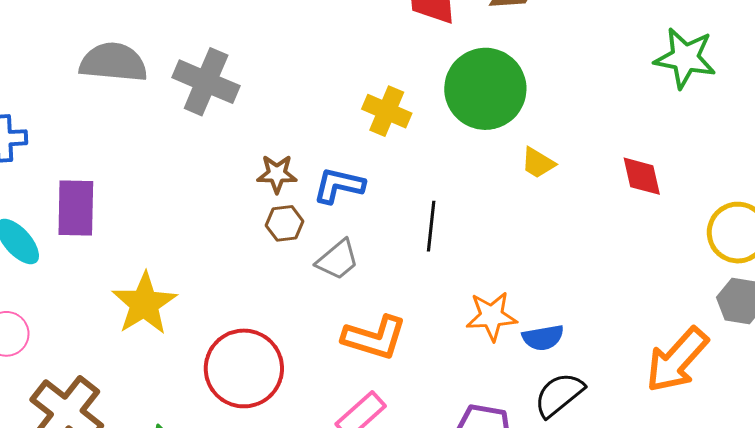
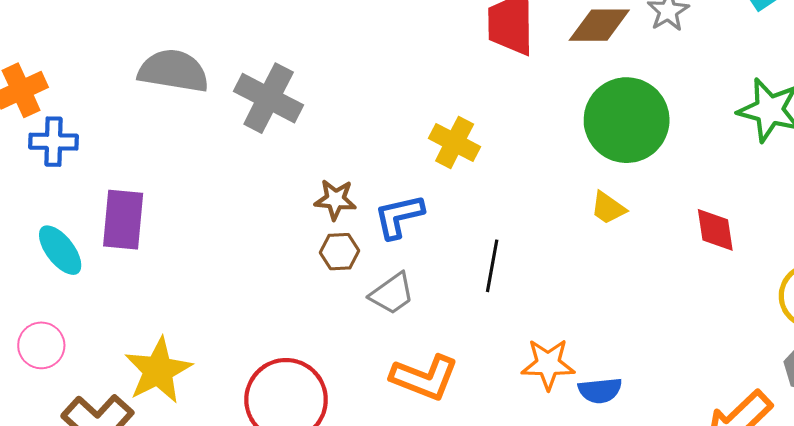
green circle: (485, 89) -> (627, 120), moved
blue L-shape: (339, 185) -> (399, 216), turned -30
yellow star: (144, 304) -> (158, 370), moved

